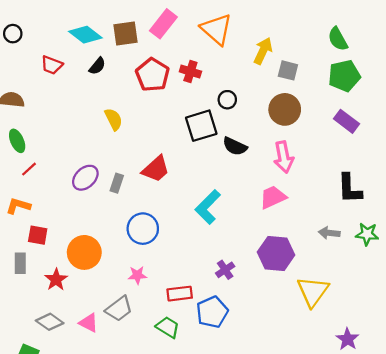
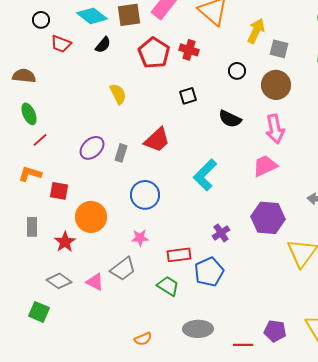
black circle: (13, 34) -> (41, 20), moved
black circle: (227, 100) -> (237, 71), moved
black square: (201, 126) -> (188, 96), moved, size x0.6
red square: (38, 235) -> (59, 191), moved

